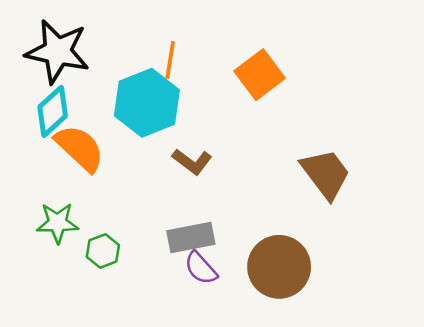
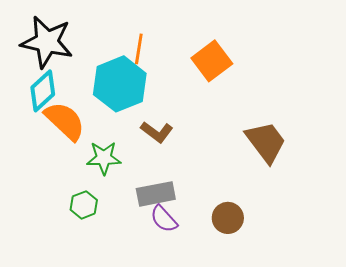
green star: (58, 223) -> (104, 158), moved
brown circle: (279, 267) -> (228, 218), size x0.6

